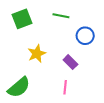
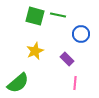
green square: (22, 19) -> (35, 16), moved, turned 36
pink line: (65, 87) -> (75, 83), moved

